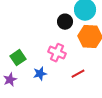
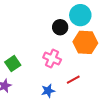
blue star: (40, 74) -> (48, 91), moved

